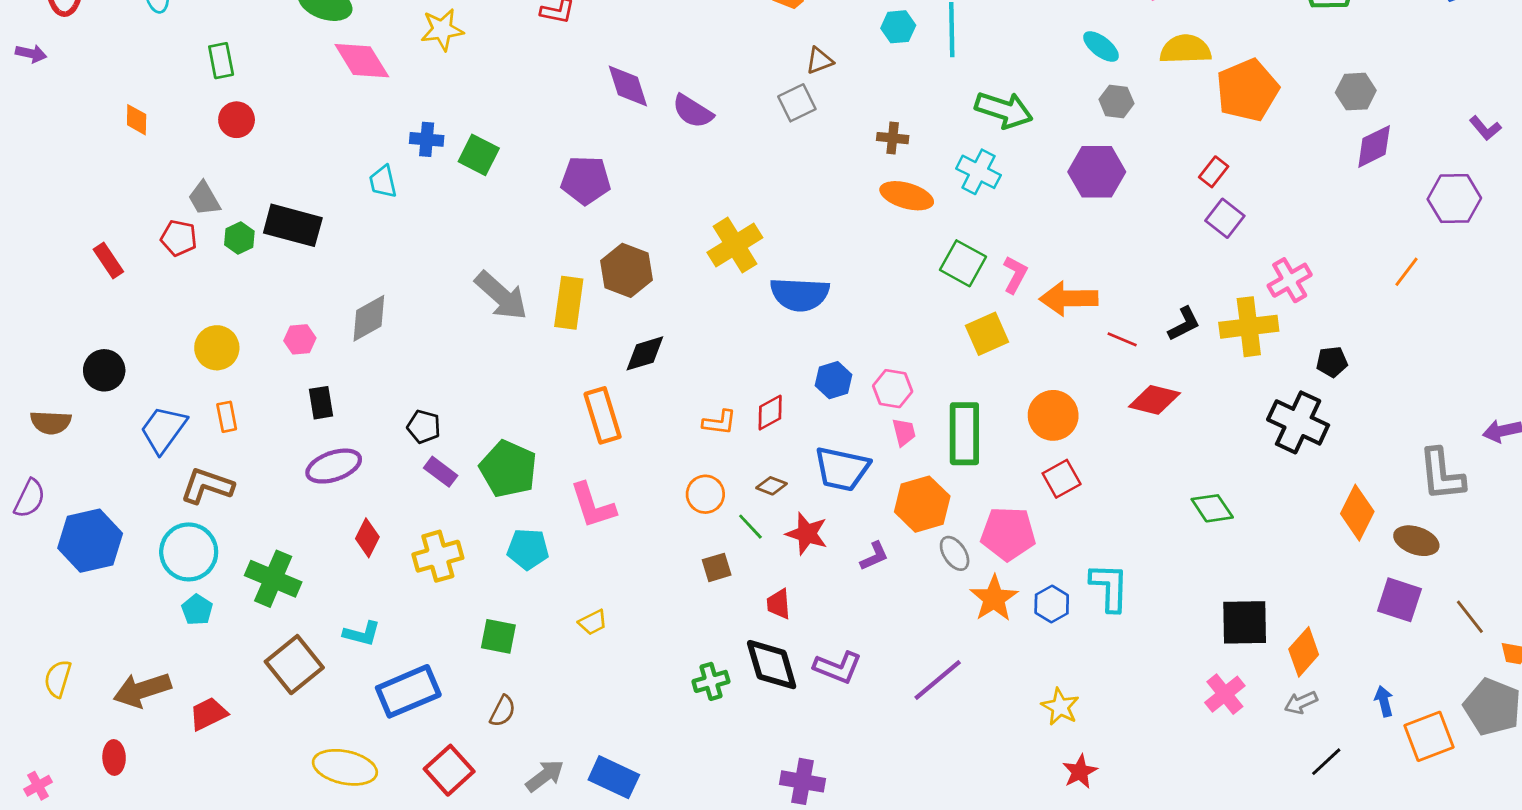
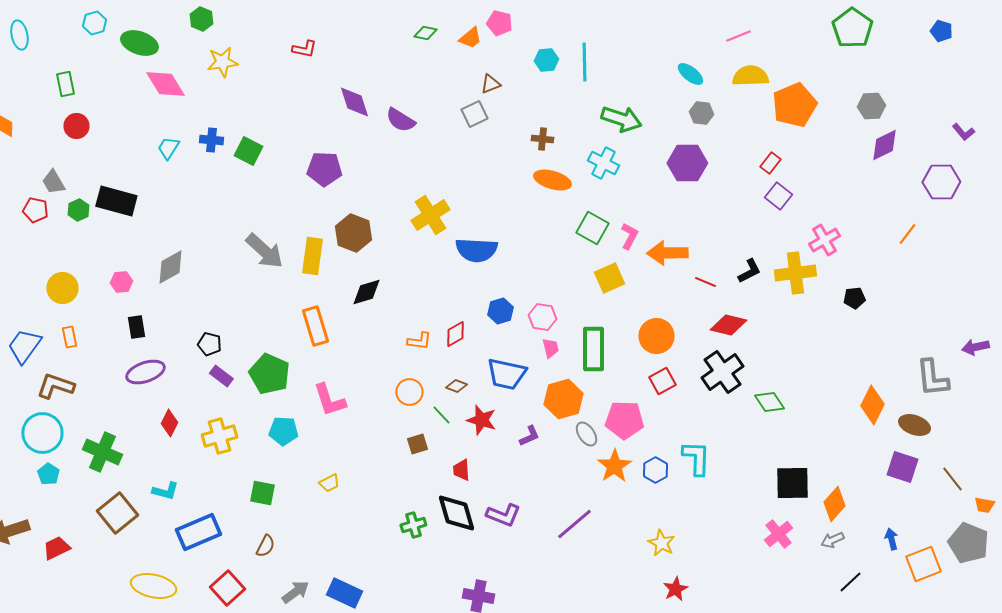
cyan trapezoid: (383, 182) -> (168, 148), moved, turned 45
orange rectangle: (603, 415) -> (315, 326), moved
black cross: (1298, 422) -> (722, 372), moved, turned 30

